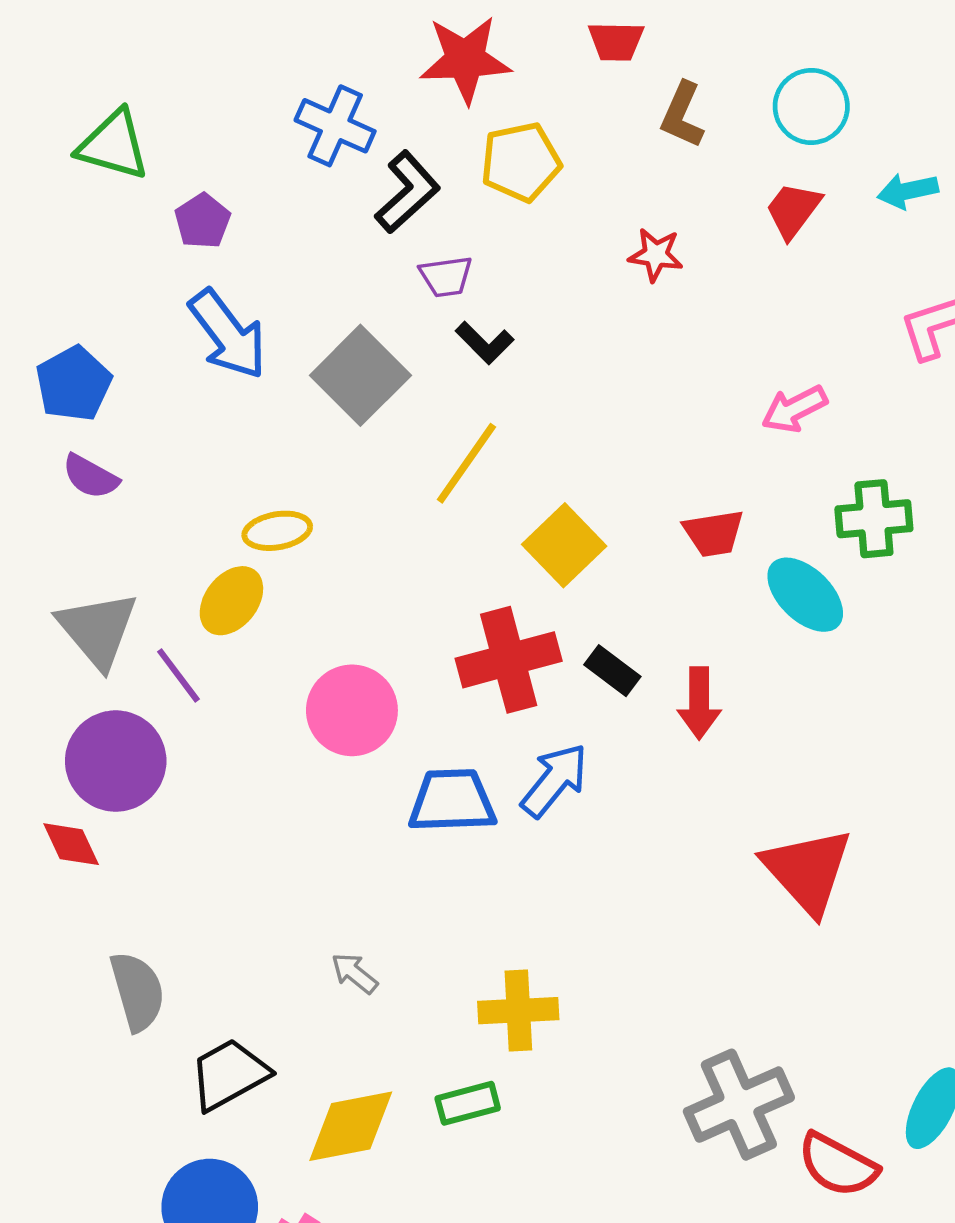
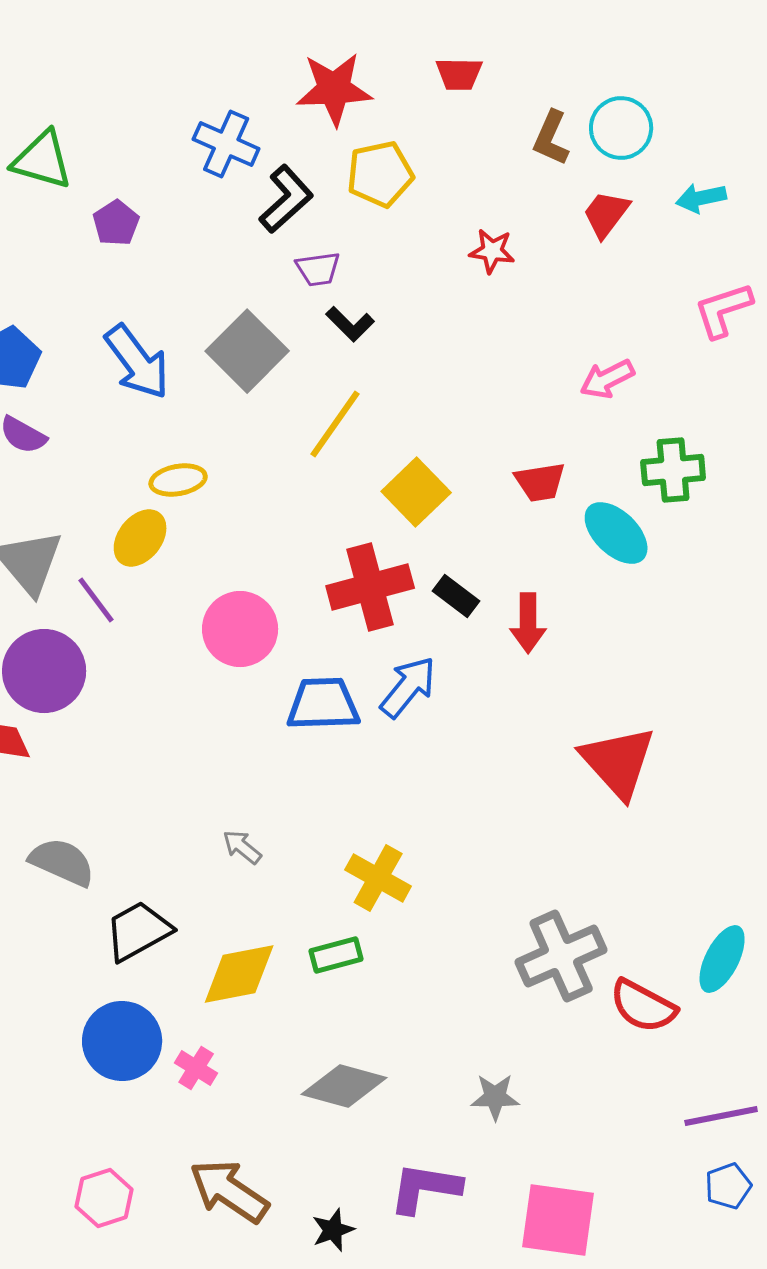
brown L-shape: (682, 115) -> (551, 138), moved
blue arrow: (228, 334) -> (137, 362), moved
gray semicircle: (137, 991) -> (62, 862), turned -50
yellow cross: (518, 1011) -> (378, 878), turned 32

